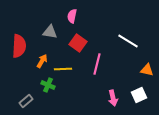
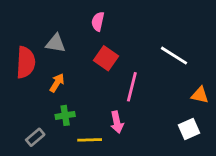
gray triangle: (50, 32) -> (56, 43), moved
yellow line: (63, 69) -> (90, 140), moved
green cross: (48, 85) -> (65, 115), turned -32
pink arrow: (113, 98) -> (117, 122), moved

